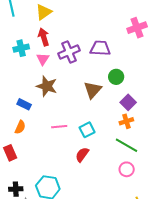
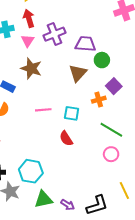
purple trapezoid: (100, 48) -> (85, 44), moved
orange cross: (126, 121) -> (99, 100), moved
cyan square: (87, 130) -> (72, 113), turned 35
red semicircle: (82, 155) -> (66, 139), turned -70

